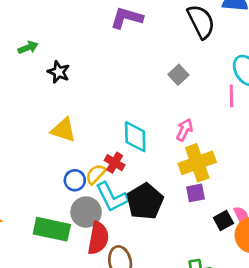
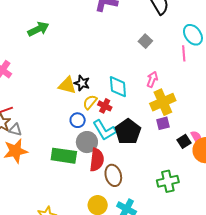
green arrow: (28, 47) -> (38, 29), size x1.5
black star: (59, 72) -> (82, 83), moved
yellow semicircle: (96, 174) -> (90, 102), moved

